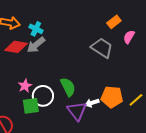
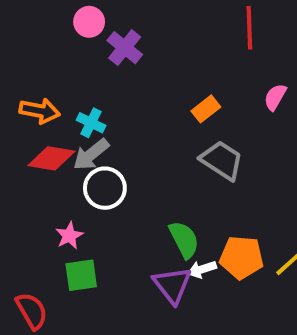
orange rectangle: (114, 22) -> (206, 109), moved
pink semicircle: (129, 37) -> (275, 97), moved
green semicircle: (68, 87) -> (184, 240), moved
white circle: (43, 96) -> (105, 188), moved

